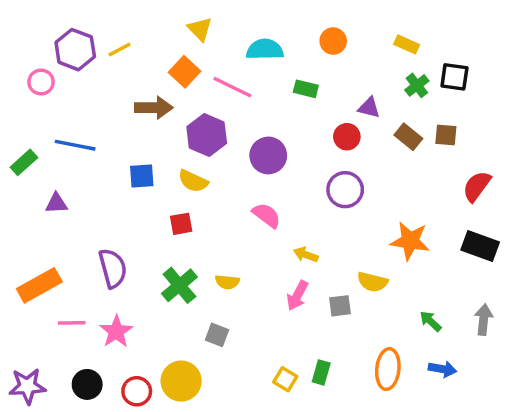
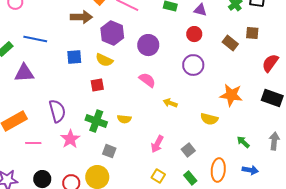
purple triangle: (369, 108) -> (200, 10), moved
brown rectangle: (408, 137) -> (230, 43), moved
purple triangle: (56, 203) -> (24, 73), size x1.5
green cross: (179, 285) -> (96, 121), turned -30
pink arrow: (297, 296) -> (157, 144), moved
gray square: (340, 306) -> (188, 150), moved, turned -32
pink star: (116, 331) -> (70, 139), moved
gray square: (217, 335) -> (109, 151), moved
green rectangle: (321, 372) -> (190, 178), moved, turned -56

